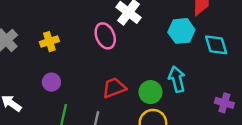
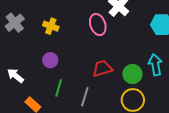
yellow cross: (49, 42) -> (51, 26), turned 35

